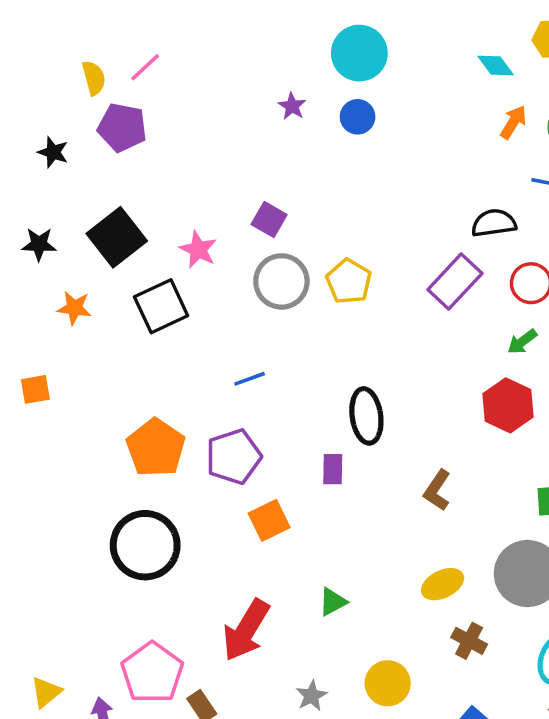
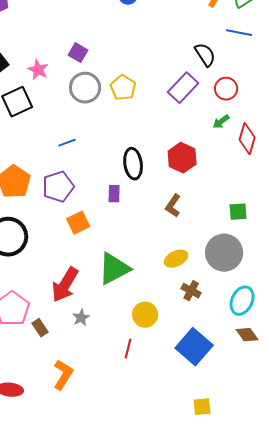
black semicircle: (494, 223) -> (205, 55), turned 65
red hexagon: (508, 405) -> (182, 158), moved
green triangle: (333, 602) -> (114, 269), size x2.0
gray star: (312, 696) -> (81, 318), moved

